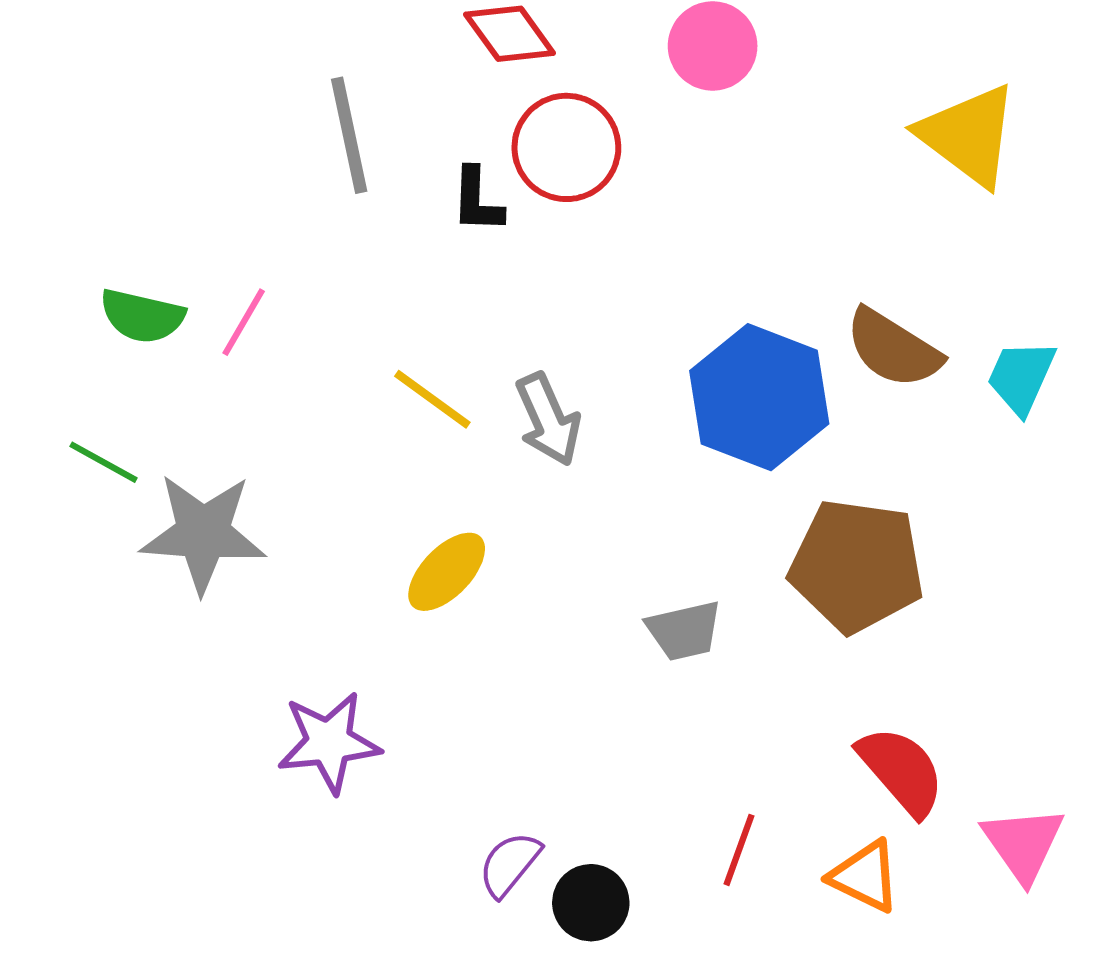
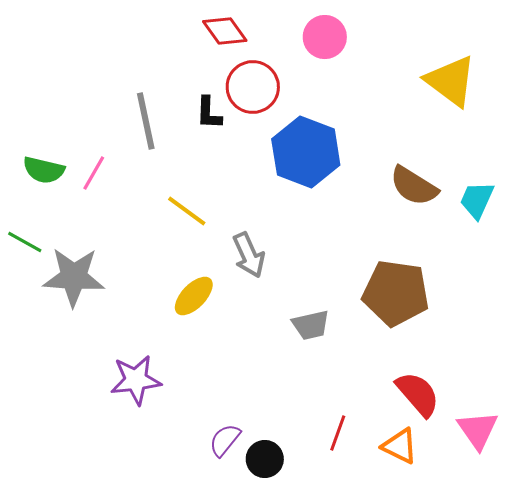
gray line: (349, 135) -> (146, 121), moved
blue hexagon: (759, 397) -> (306, 152), moved
gray arrow: (548, 420) -> (249, 255), moved

